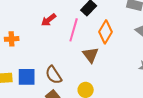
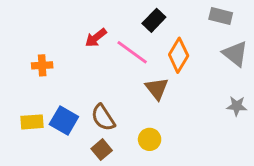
pink line: (74, 30) -> (132, 52), turned -70
blue square: (27, 77) -> (64, 121), turned 30

